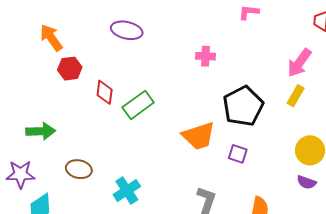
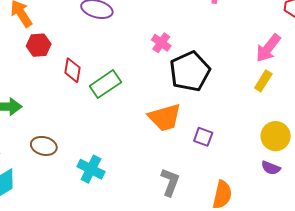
pink cross: (206, 56) -> (161, 43), moved, turned 30
black pentagon: (243, 106) -> (190, 71), moved
cyan cross: (127, 191) -> (91, 169), turned -32

